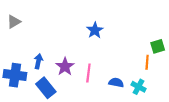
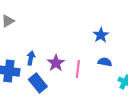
blue star: (95, 30) -> (101, 35), moved
blue semicircle: (116, 83) -> (105, 62), moved

